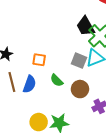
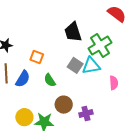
black trapezoid: (86, 26) -> (73, 32), moved
brown circle: (80, 89) -> (64, 105), moved

